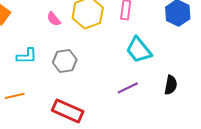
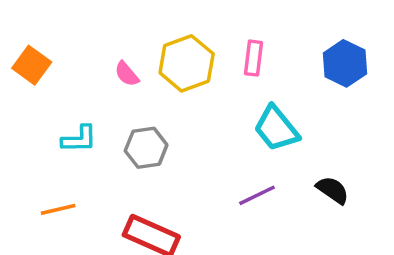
black semicircle: (171, 85) -> (333, 190), turned -66

